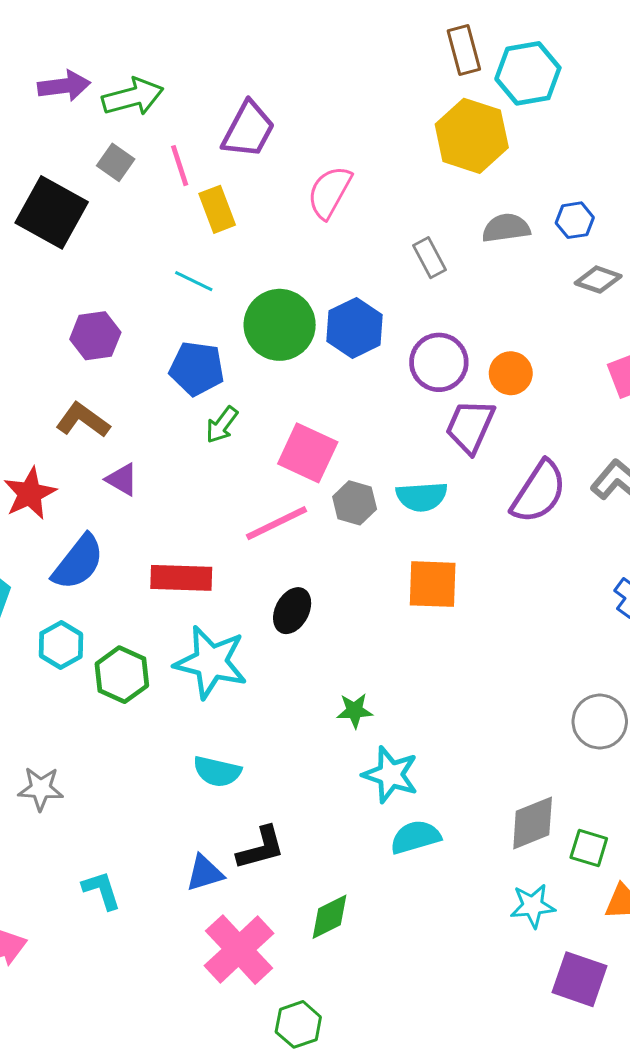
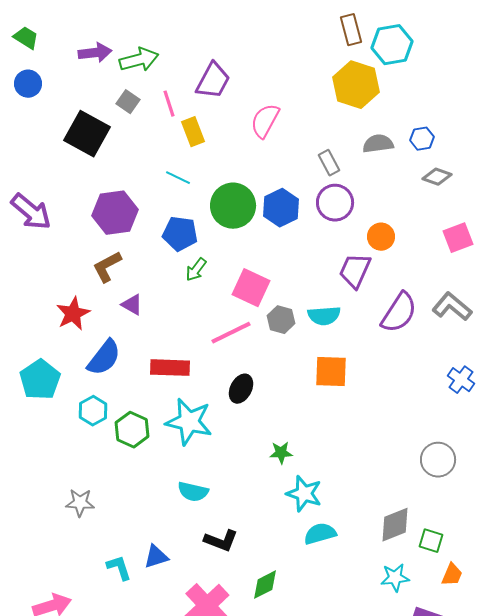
purple hexagon: (95, 336) -> (115, 213), size x1.4
purple circle: (439, 362) -> (335, 203), moved
brown L-shape: (83, 420) -> (107, 267), turned -64
black L-shape: (261, 848) -> (221, 541), turned 36
blue triangle: (205, 873) -> (156, 557), moved

